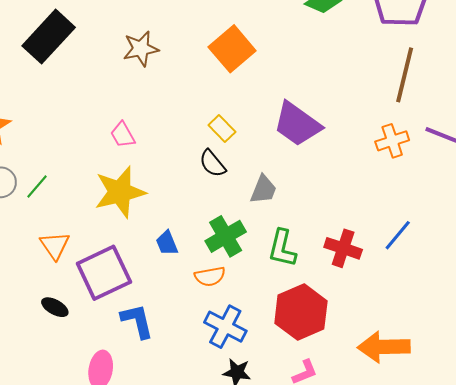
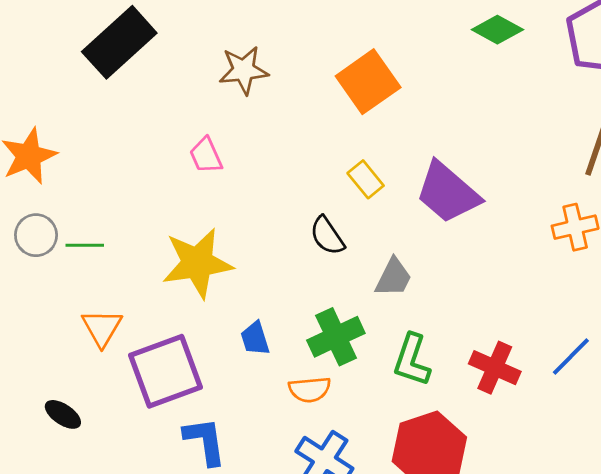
yellow rectangle: (222, 128) -> (366, 179), moved
pink trapezoid: (123, 135) -> (206, 155), moved
green line: (37, 186) -> (85, 245), turned 44
black ellipse: (55, 307) -> (63, 414), moved

